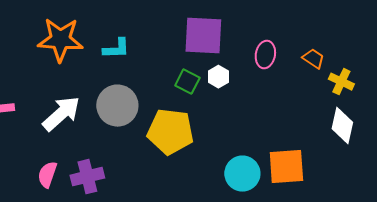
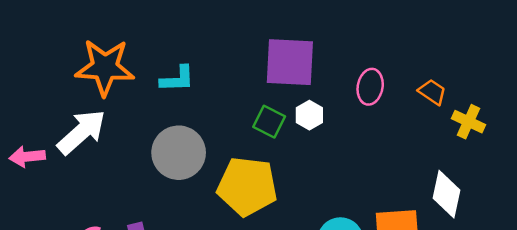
white arrow: (61, 114) -> (82, 132), moved
white diamond: (342, 126) -> (446, 194), moved

